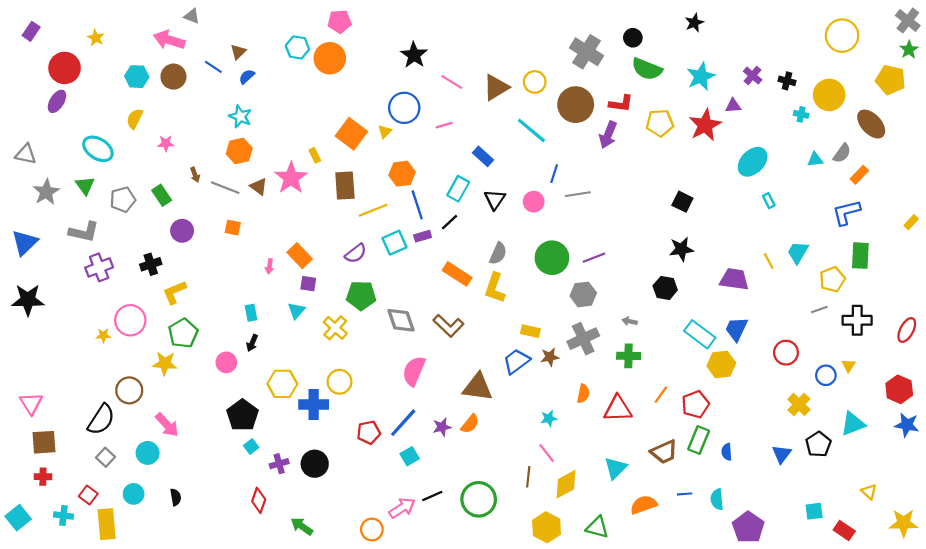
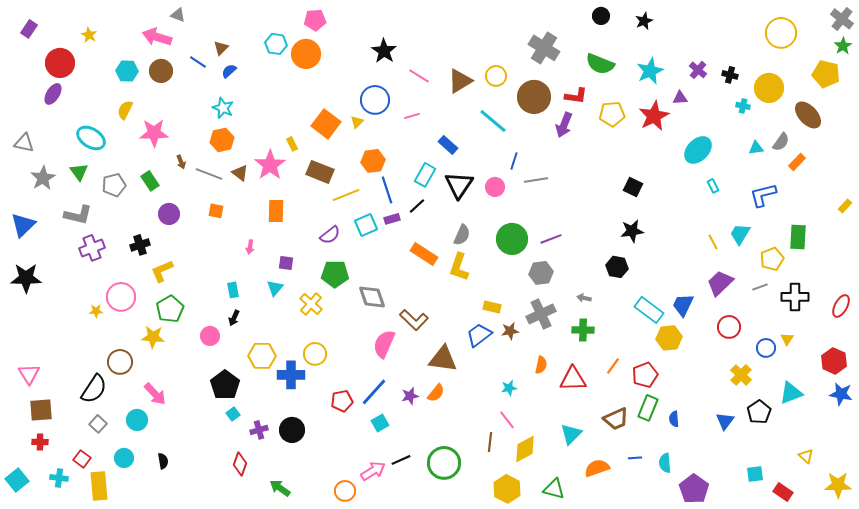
black circle: (633, 38) -> (601, 16), moved
pink star: (166, 143) -> (154, 133), size x1.8
brown rectangle: (345, 185) -> (320, 172), turned -64
black triangle: (495, 200) -> (459, 185), size x1.4
blue L-shape: (846, 212) -> (763, 195), moved
orange rectangle: (300, 256) -> (276, 211), moved, turned 45
purple trapezoid: (734, 279) -> (720, 283), moved, turned -52
brown L-shape: (448, 326) -> (414, 320), moved

